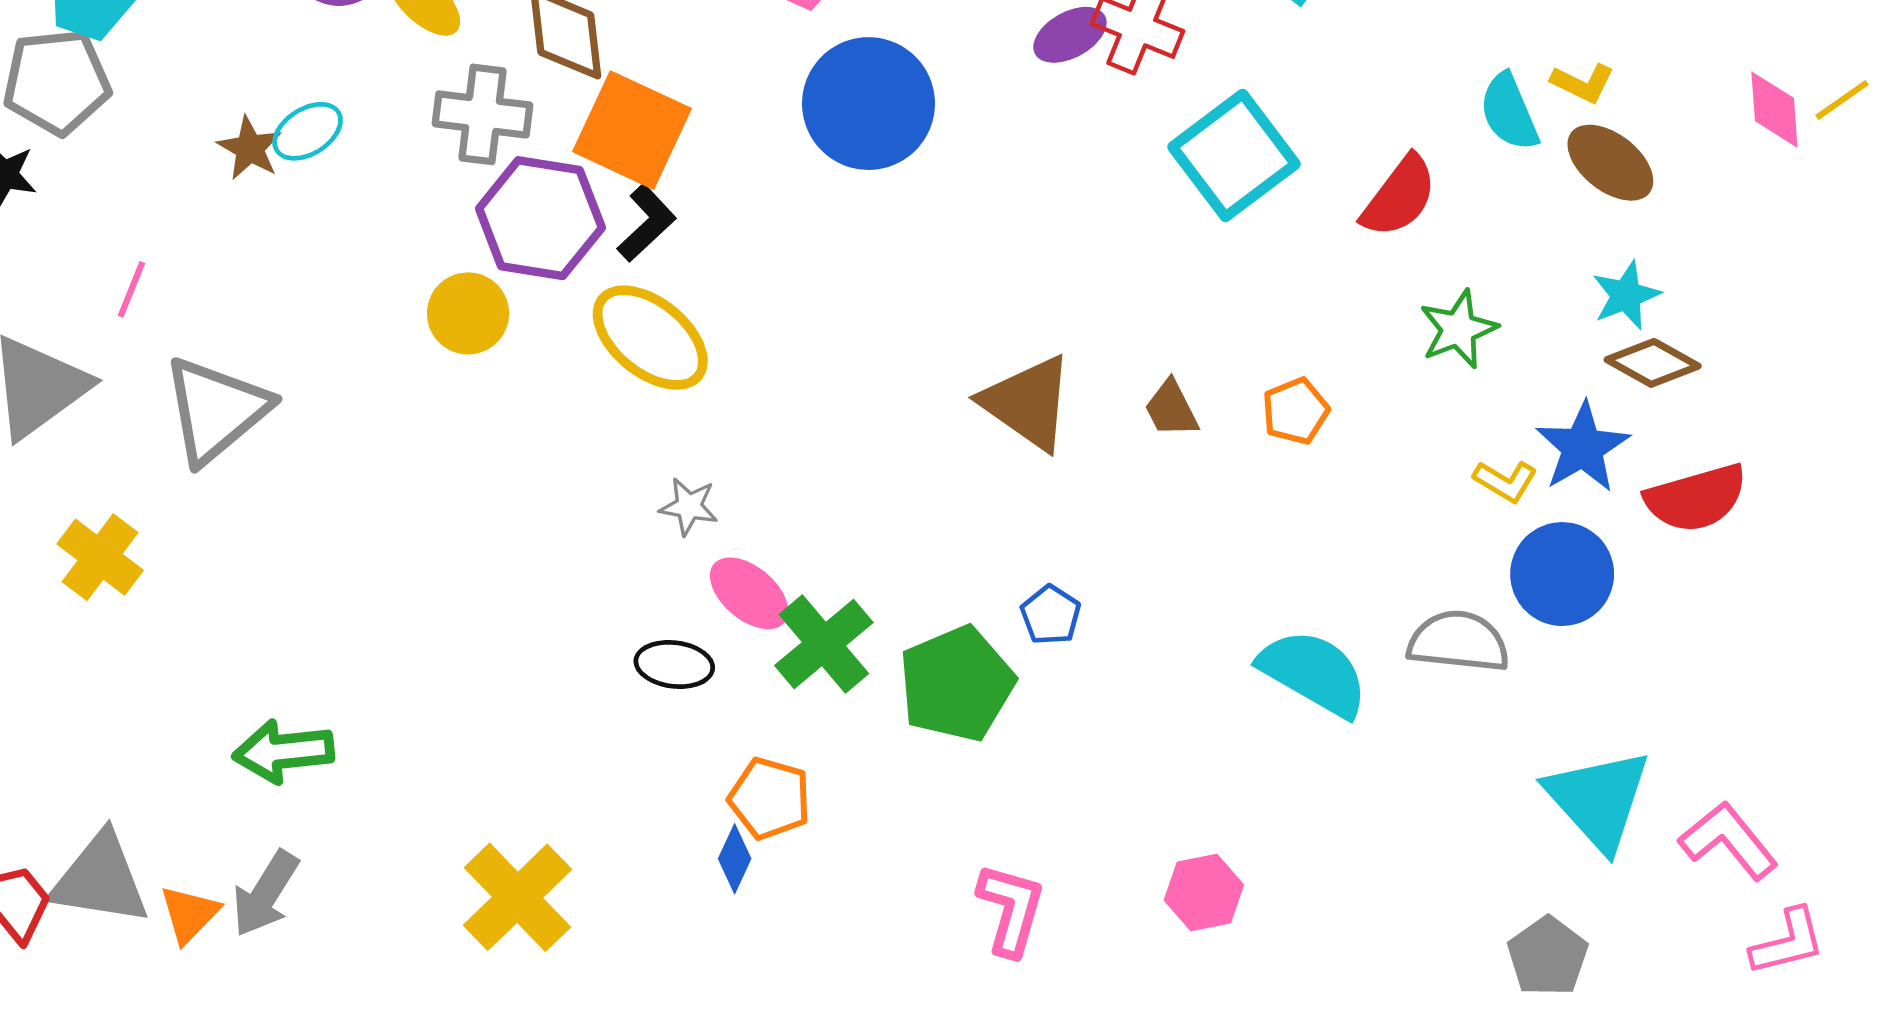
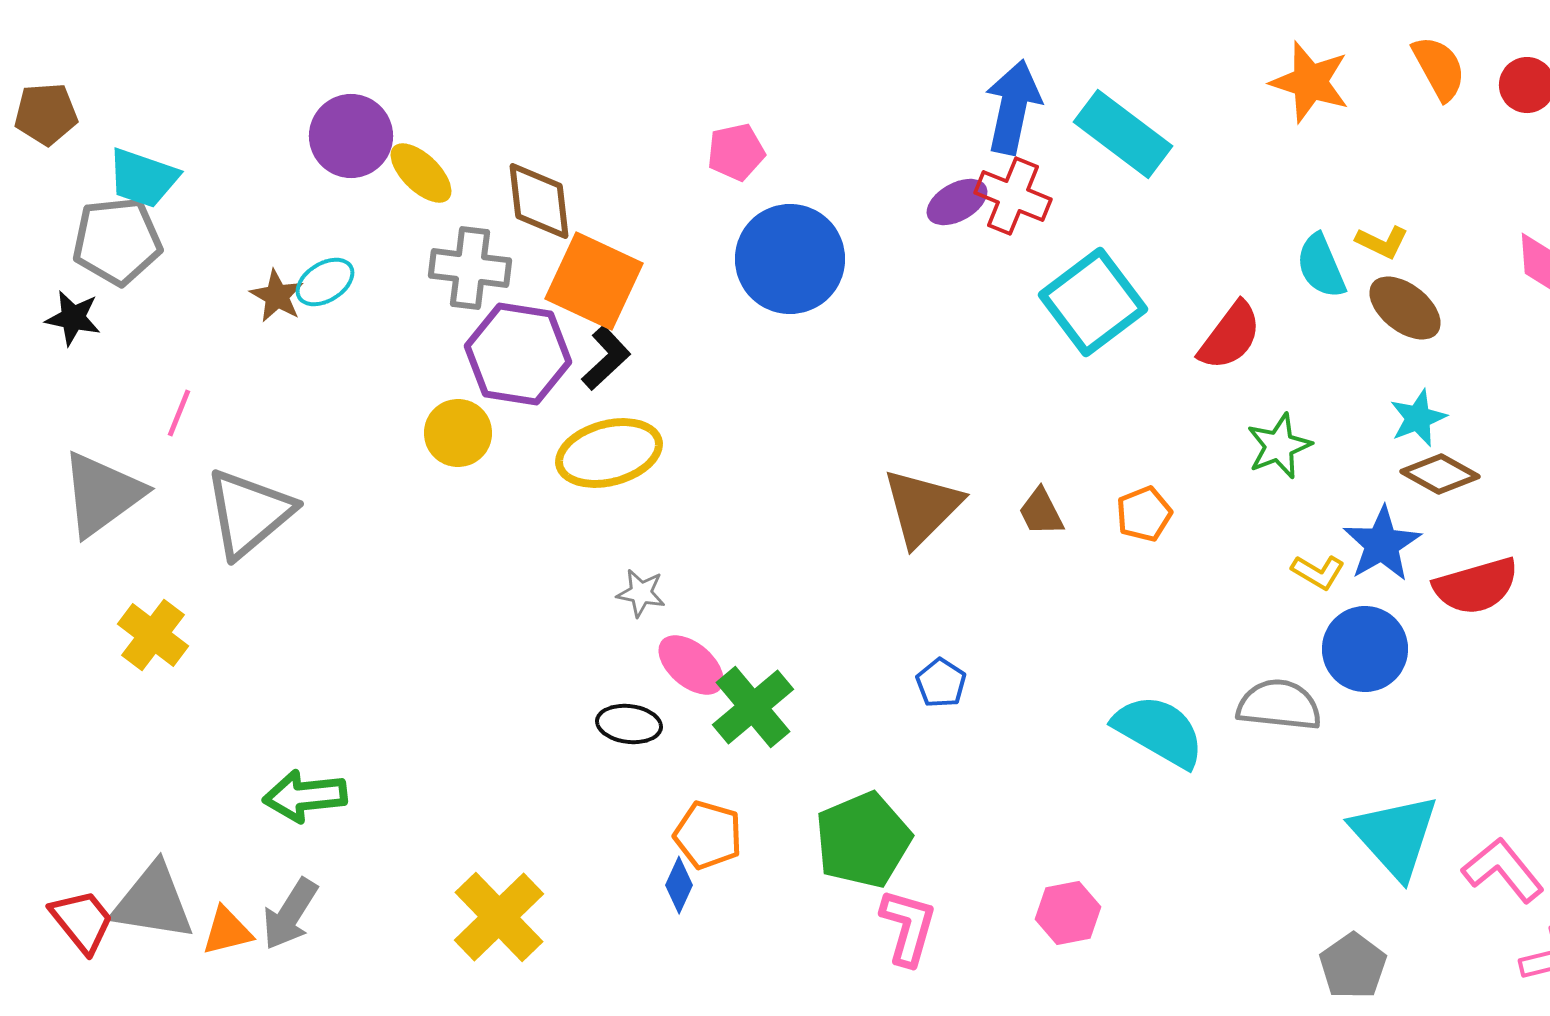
yellow ellipse: (650, 338) -> (609, 453), turned -54
brown triangle: (1028, 403) -> (922, 507), turned 40
green pentagon: (957, 684) -> (863, 840), moved
orange triangle: (189, 914) -> (227, 931), turned 32

